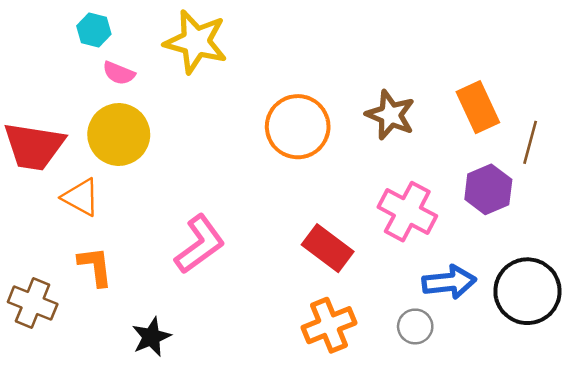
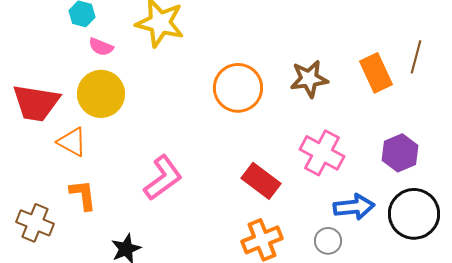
brown star: (390, 115) -> (309, 79), turned -30
brown line: (530, 142) -> (416, 57), moved
purple hexagon: (488, 189) -> (400, 153), moved

